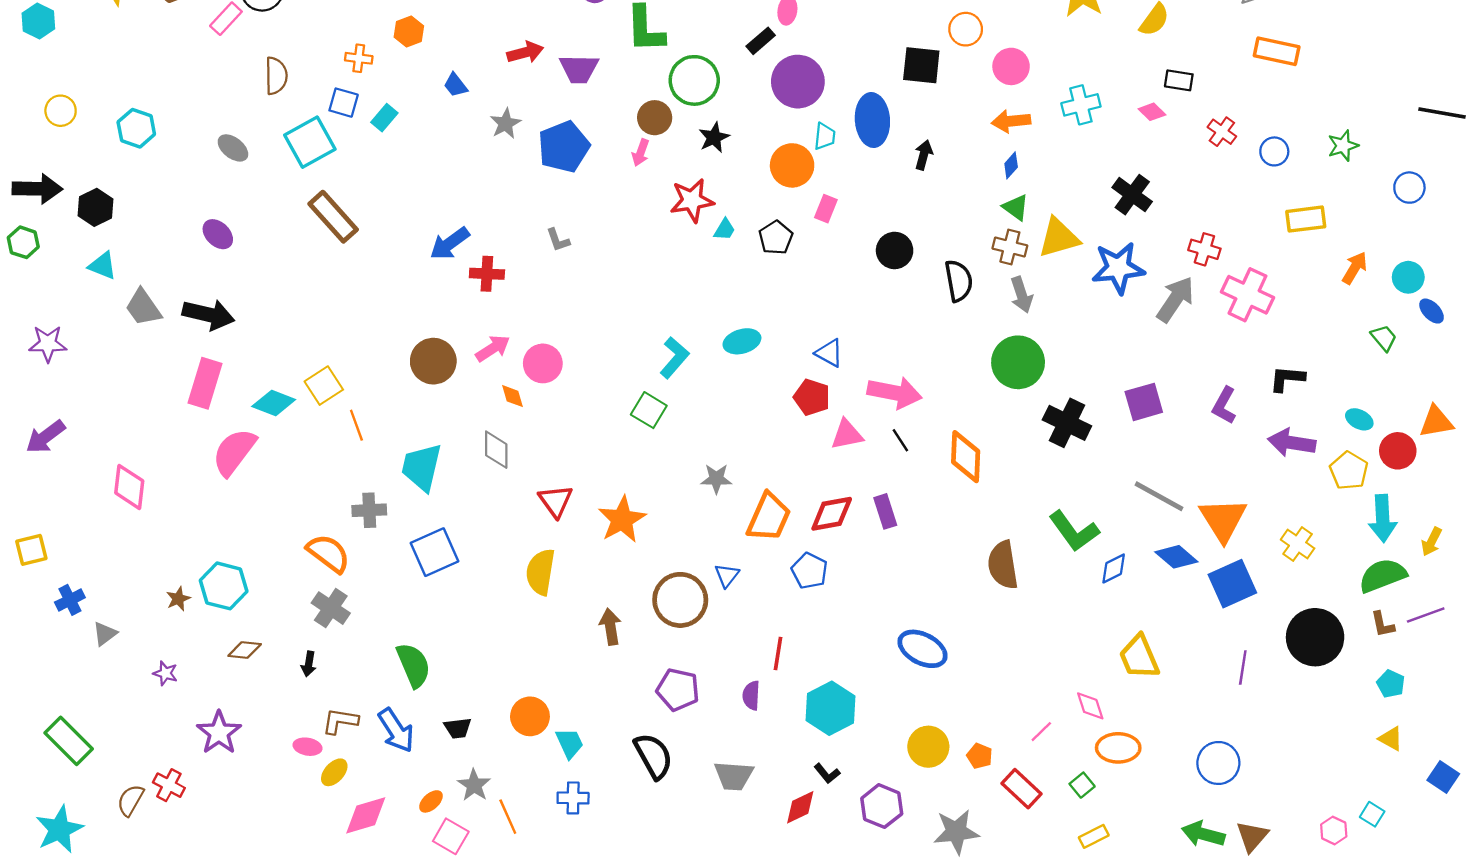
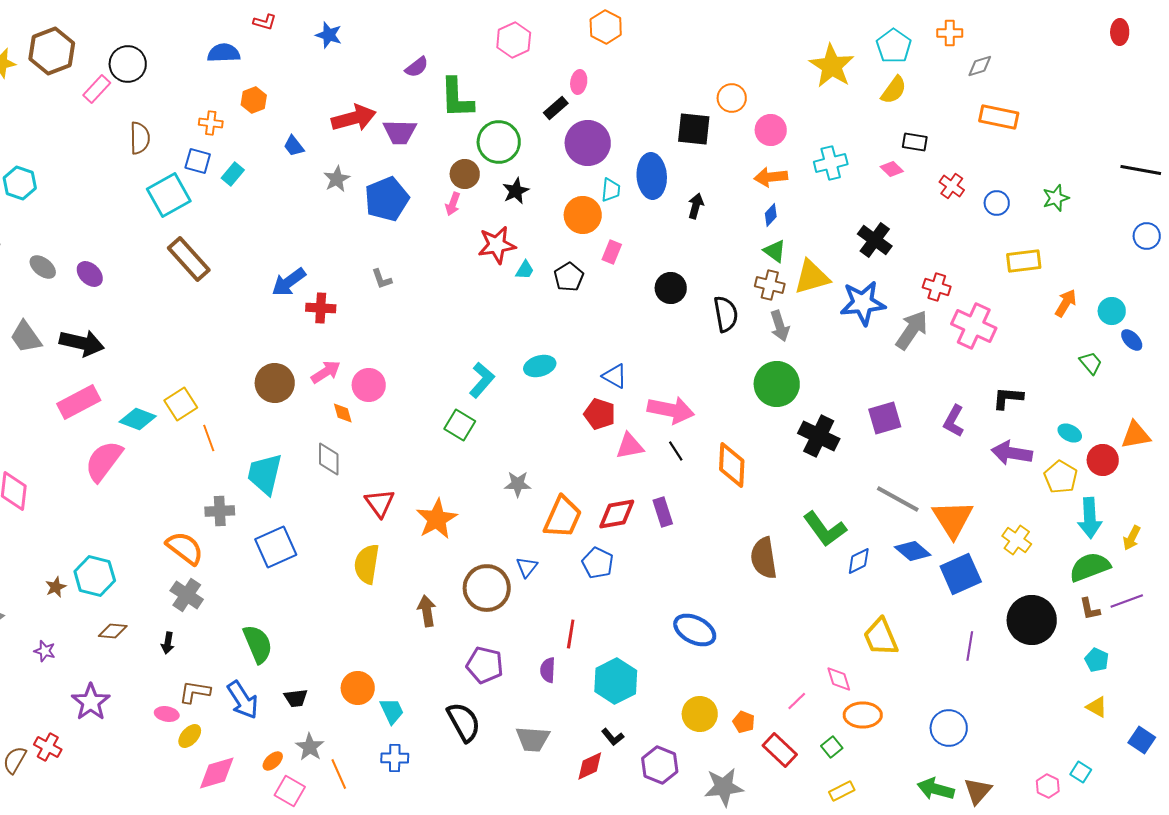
red arrow: (525, 52) -> (354, 118), size x1.4
gray ellipse: (233, 148) -> (43, 267), moved
blue circle: (1409, 188) -> (1147, 236), moved
pink rectangle: (205, 383) -> (79, 402), turned 45

